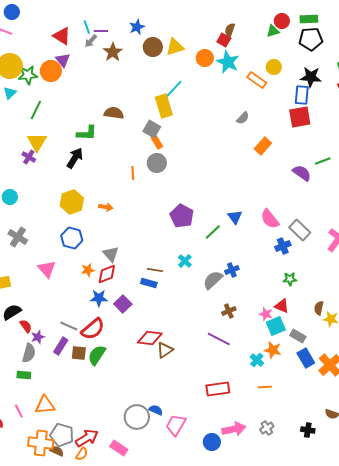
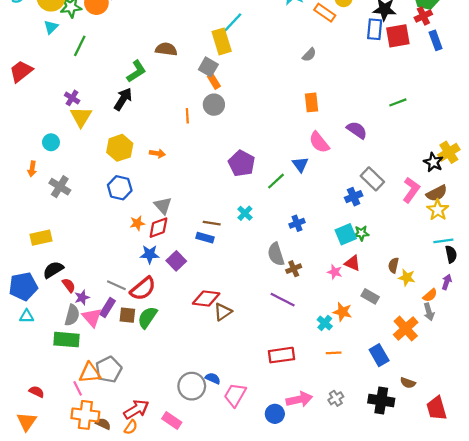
red square: (300, 117) -> (398, 36), moved
green L-shape: (87, 133) -> (136, 71), turned -35
yellow triangle: (37, 142) -> (81, 117), moved
orange rectangle: (263, 146) -> (311, 102), moved, turned -48
purple semicircle: (302, 173) -> (357, 130), moved
pink semicircle: (270, 219) -> (319, 142), moved
pink triangle: (47, 269) -> (92, 317), moved
gray semicircle: (213, 280) -> (276, 254), moved, turned -65
cyan square: (276, 326) -> (346, 234), moved
blue rectangle: (306, 358) -> (379, 355), moved
green rectangle: (24, 375) -> (66, 340), size x1.6
pink line: (19, 411) -> (78, 388), moved
black cross: (308, 430) -> (381, 401), size x1.6
gray pentagon: (62, 435) -> (109, 369), moved, turned 30

